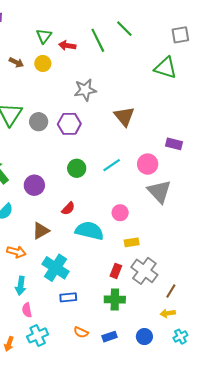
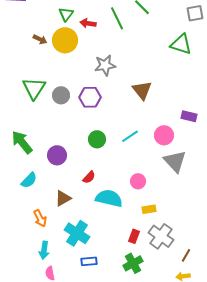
yellow circle: (43, 63) -> (65, 40), size x1.6
orange arrow: (16, 252) -> (40, 218), turned 48
green cross: (115, 299) -> (133, 263), turned -30

